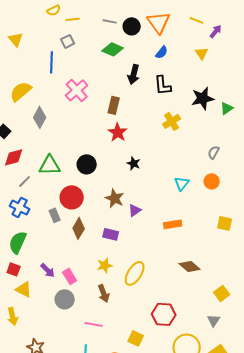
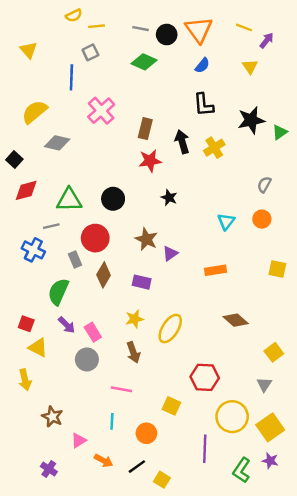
black arrow: (134, 74) -> (182, 142), moved, turned 150
gray diamond: (40, 117) -> (57, 143), turned 75
red star: (118, 132) -> (150, 161), turned 30
gray line: (25, 181) -> (51, 226), moved, turned 32
green semicircle: (18, 242) -> (58, 292), moved

